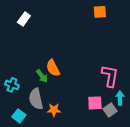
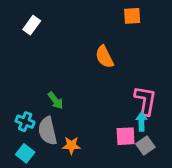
orange semicircle: (53, 68) -> (104, 57), moved
cyan cross: (12, 85) -> (25, 122), moved
cyan arrow: (120, 98) -> (141, 122), moved

